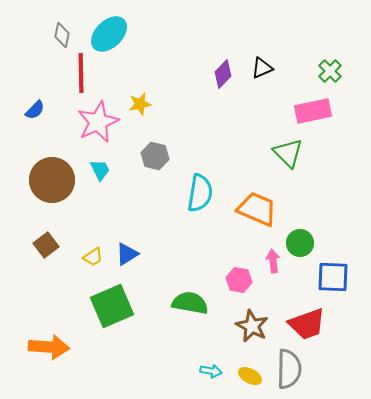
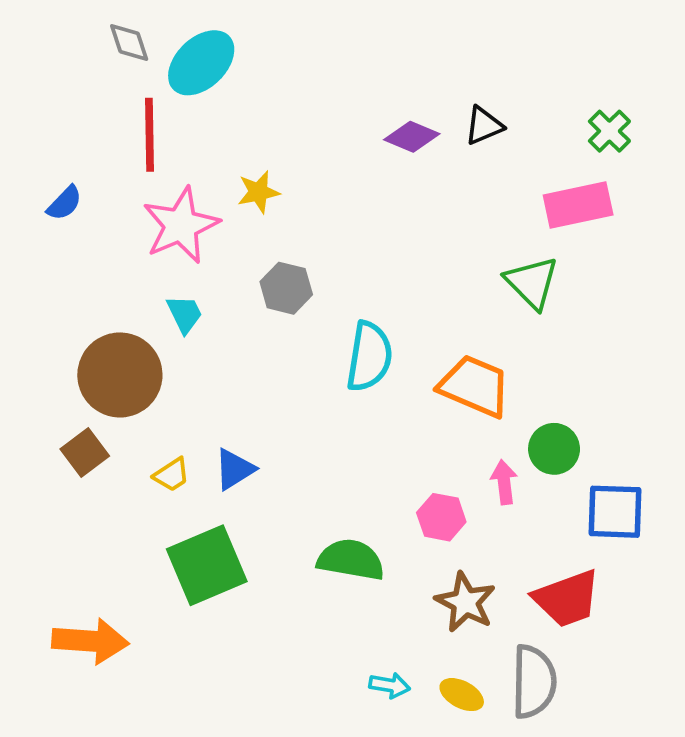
gray diamond: (62, 35) -> (129, 42), moved, turned -30
purple diamond: (223, 74) -> (412, 137), turned 68
brown circle: (52, 180) -> (120, 375), moved

